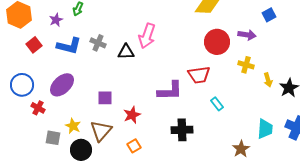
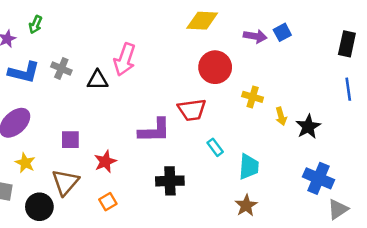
purple arrow: (247, 35) -> (255, 36), moved
yellow star: (73, 126) -> (25, 163), moved
cyan trapezoid: (265, 129) -> (249, 167), moved

